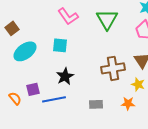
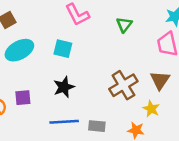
green triangle: (107, 19) -> (124, 25), size x0.6
brown cross: (113, 68) -> (123, 85), turned -30
blue line: (54, 99) -> (64, 122), moved

